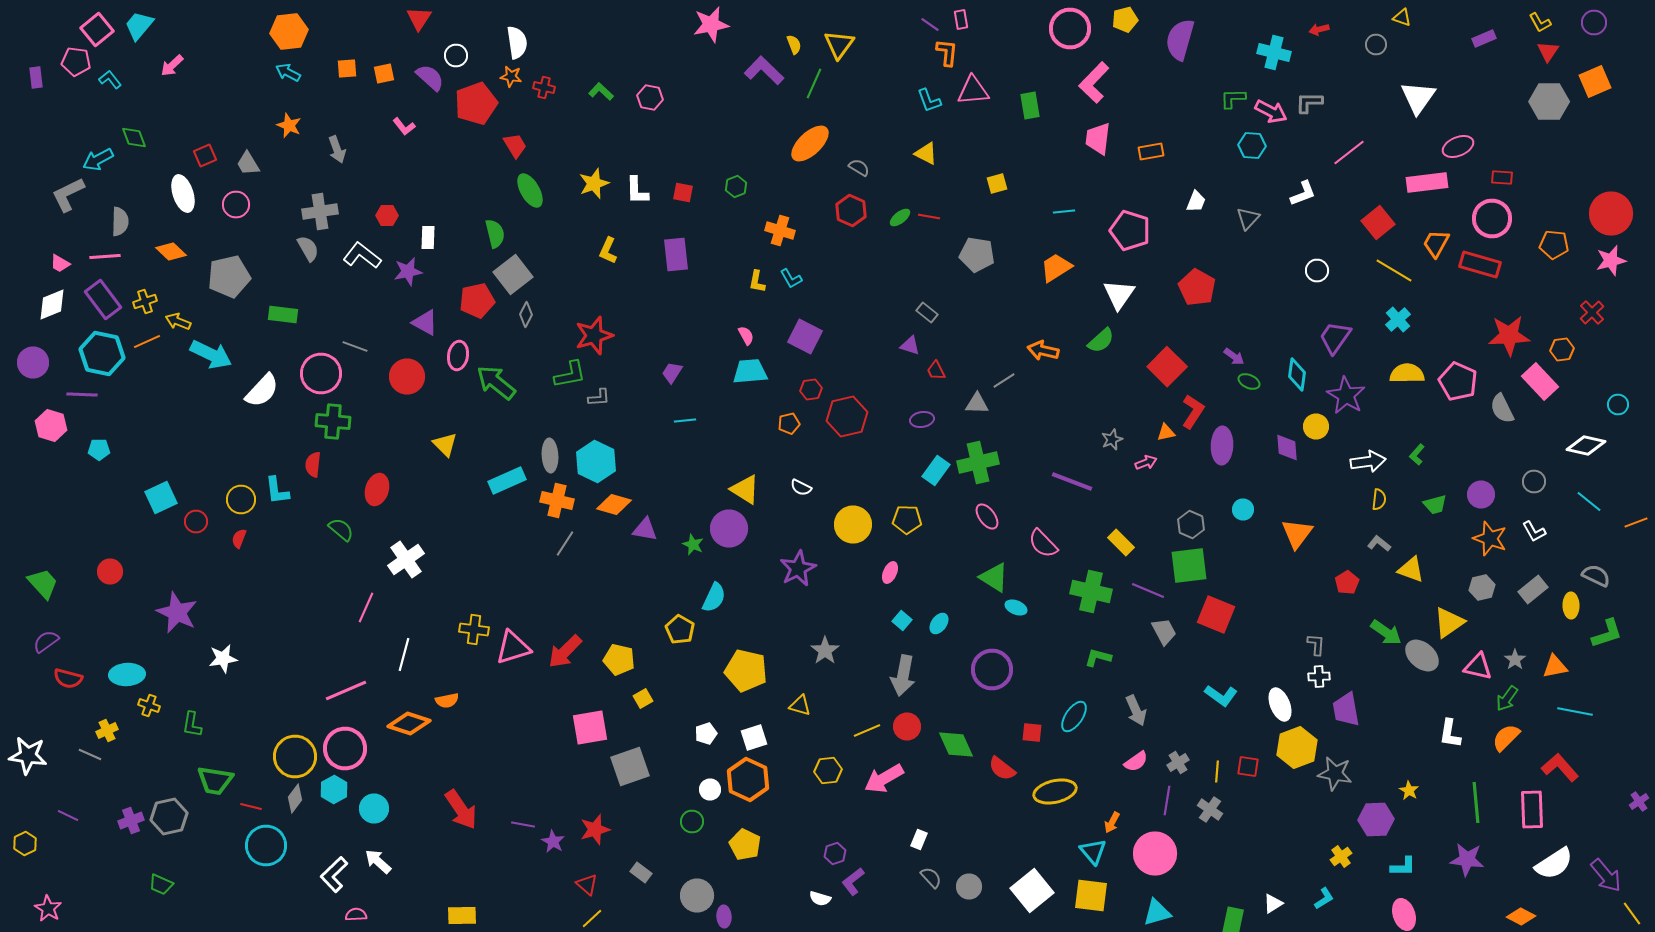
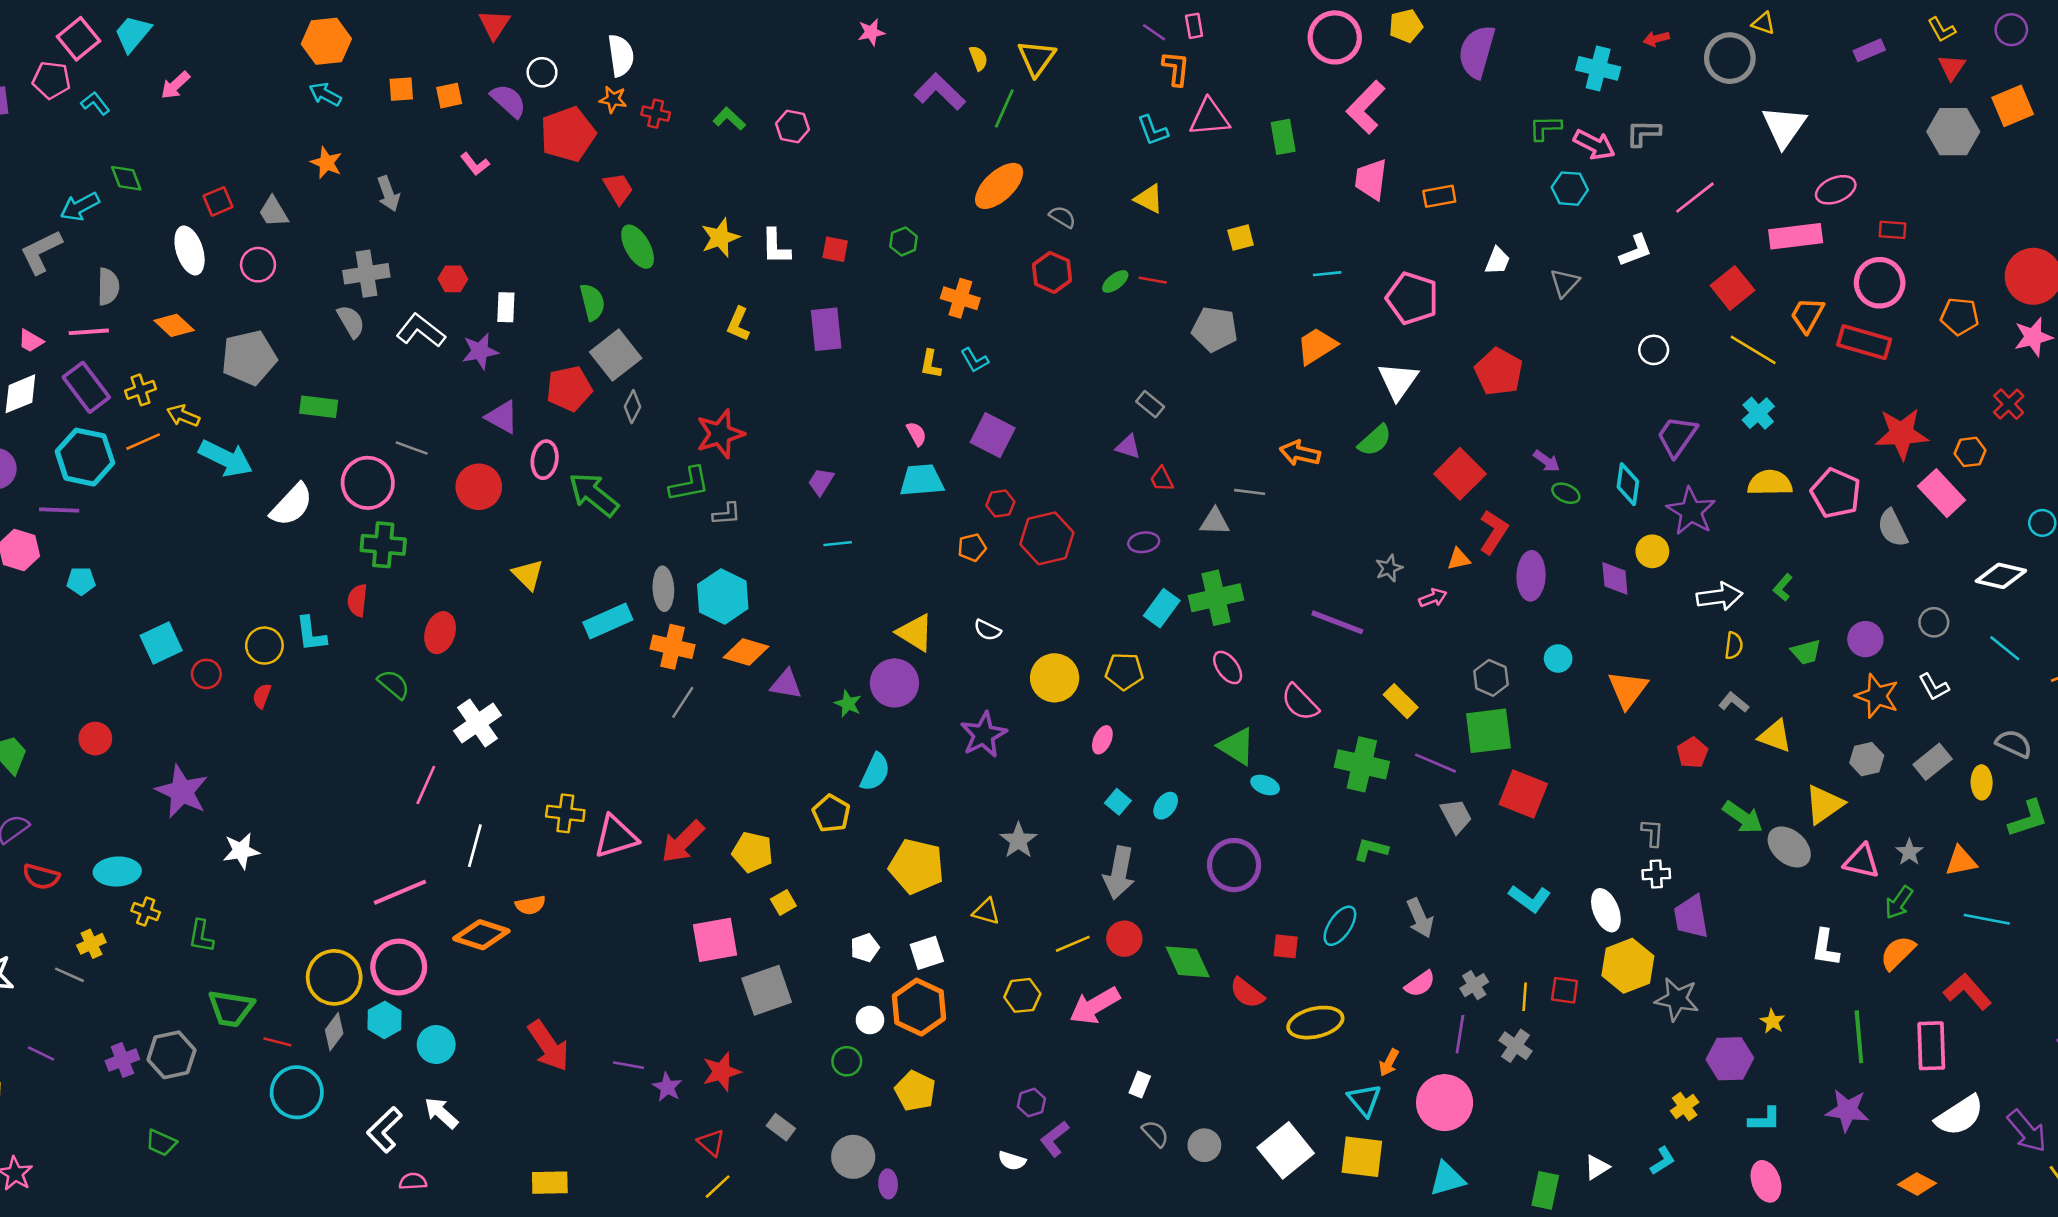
pink star: (711, 24) -> (871, 32), size x0.6
gray circle: (1376, 44) -> (1730, 58), size x1.8
gray line: (1004, 380) -> (1250, 492), turned 40

